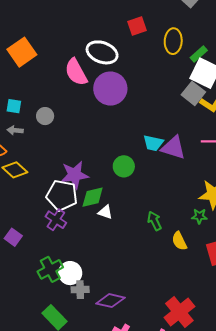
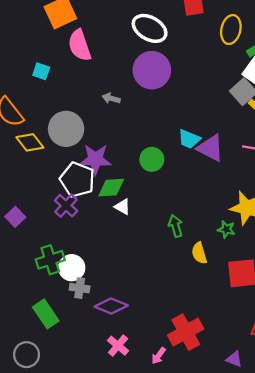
pink semicircle: (76, 72) -> (80, 45), moved
gray circle: (45, 116) -> (66, 129), moved, size x1.8
gray arrow: (15, 130) -> (111, 98), moved

